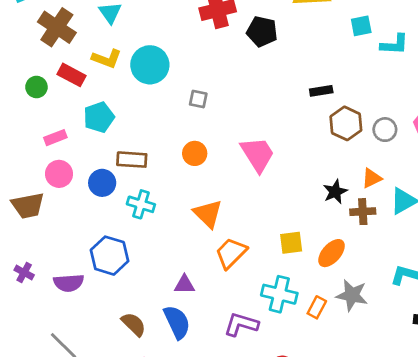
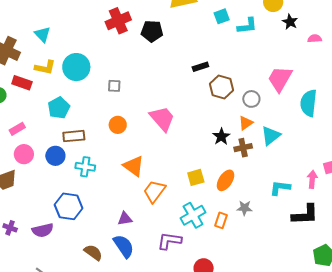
cyan pentagon: (99, 117) -> (59, 108), moved
gray circle: (385, 130) -> (251, 99), moved
cyan cross: (279, 294) -> (193, 215), turned -35
gray star: (352, 295) -> (245, 208), size x0.7

